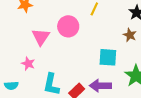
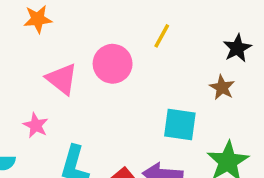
pink triangle: (41, 37) -> (62, 79), turned -30

